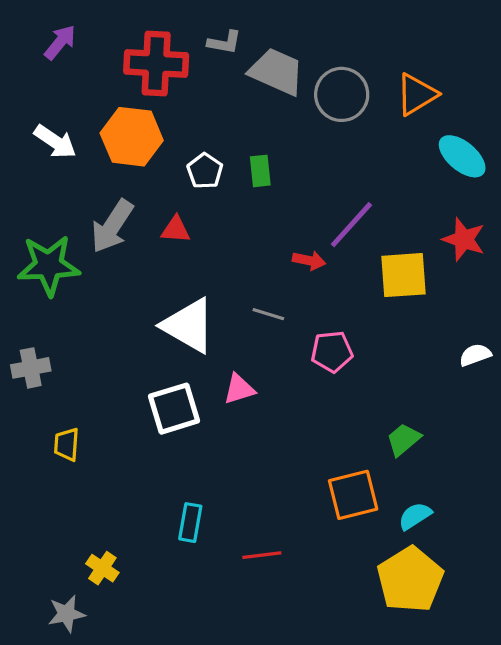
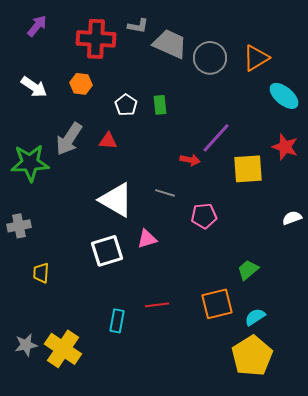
orange hexagon: (132, 137) -> (81, 84), size x0.6
red line: (262, 555) -> (157, 305), moved
yellow cross: (102, 568) -> (63, 349), size x1.8
gray star: (67, 614) -> (26, 345), moved

